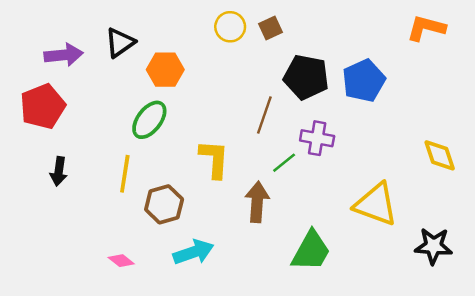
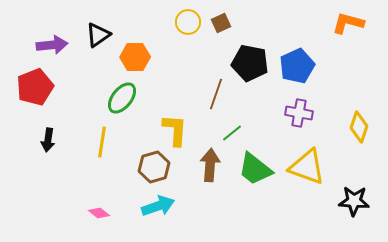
purple cross: (317, 138) -> (299, 113), moved
yellow diamond: (440, 155) -> (359, 127), turned 36
brown hexagon: (164, 204) -> (154, 167), moved
green trapezoid: (311, 251) -> (255, 169), moved, turned 99

